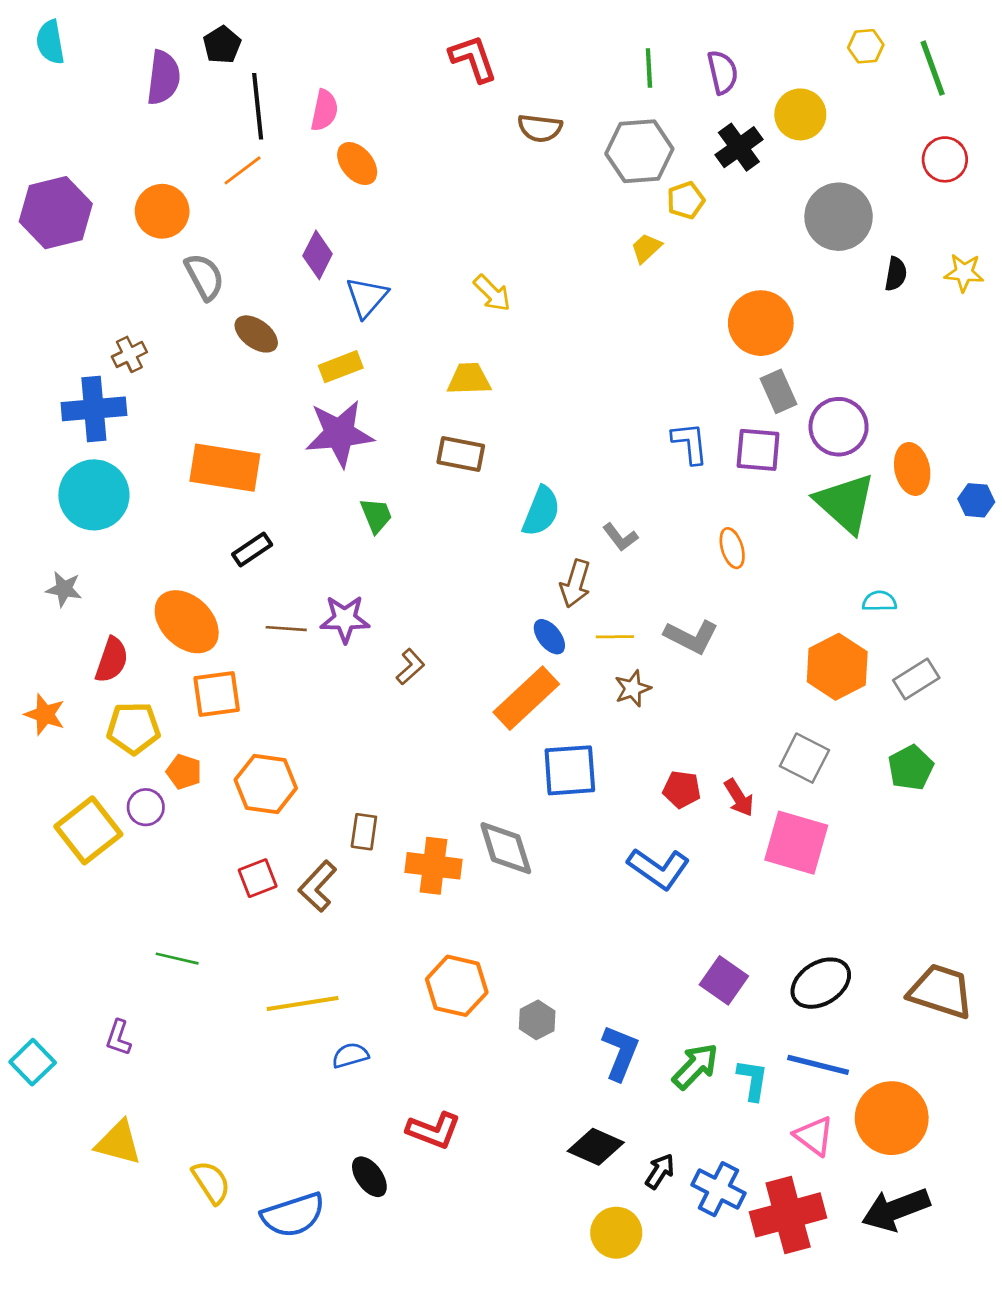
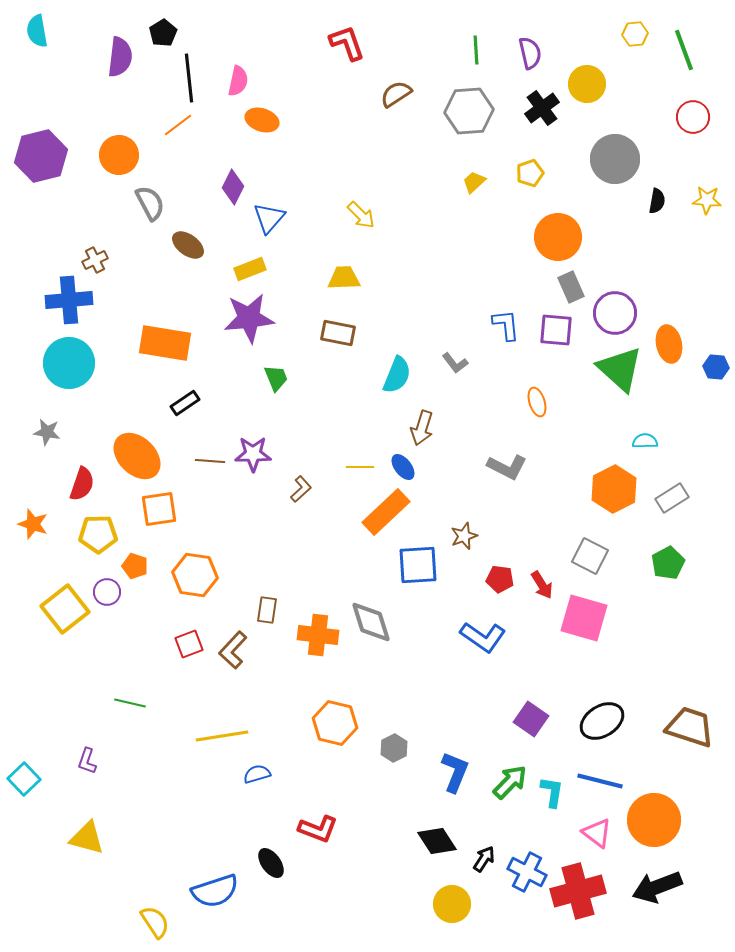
brown semicircle: (540, 128) -> (396, 94), turned 140
orange ellipse: (357, 164) -> (262, 120), turned -32
yellow pentagon: (686, 200) -> (530, 173), moved
gray L-shape: (620, 537) -> (455, 363), moved
yellow line: (615, 637) -> (360, 467), moved
brown star: (633, 689) -> (464, 536), moved
black diamond: (596, 1147) -> (437, 841), turned 33
yellow semicircle: (211, 1182) -> (155, 922), moved

